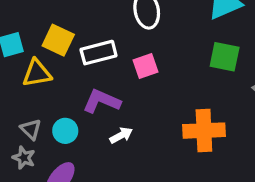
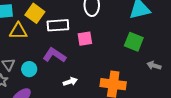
white arrow: (121, 135) -> (70, 82), moved

